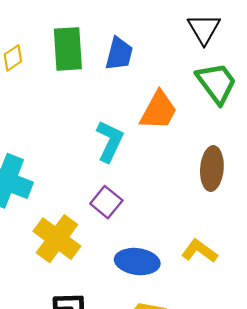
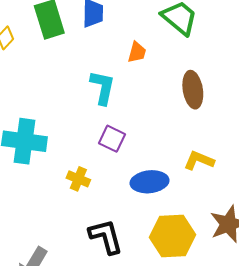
orange trapezoid: (159, 111) -> (137, 52), size x0.6
yellow cross: (57, 239) -> (78, 179), size x0.6

